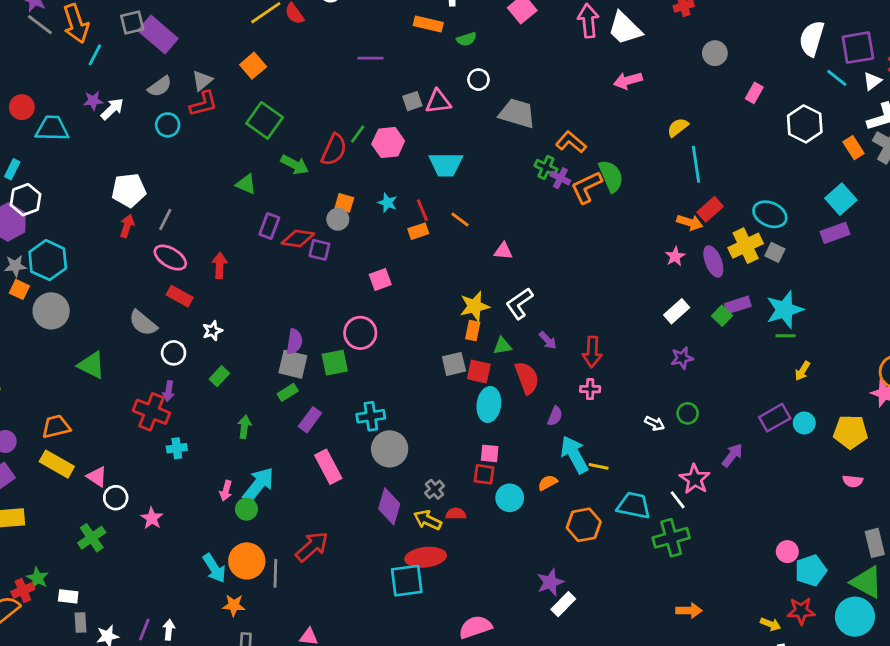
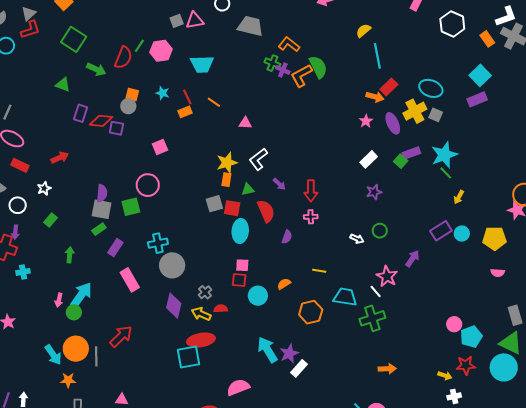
red arrow: (220, 265) -> (60, 158), moved, turned 66
green line: (786, 336) -> (446, 173), turned 48
cyan arrow: (574, 455) -> (267, 350), moved

